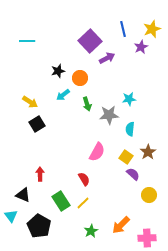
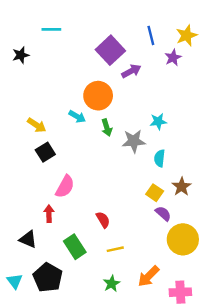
cyan line: (27, 41) -> (51, 29), moved
black star: (58, 71) -> (21, 55), moved
orange circle: (80, 78) -> (98, 96), size x1.5
cyan arrow: (63, 95) -> (77, 117), turned -112
pink semicircle: (97, 152) -> (65, 187), moved
yellow circle: (149, 195) -> (183, 239), size x1.6
yellow line: (83, 203) -> (115, 249), moved, turned 32
cyan triangle: (11, 216) -> (15, 281), moved

